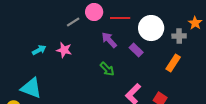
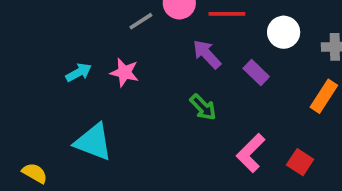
white circle: (151, 28) -> (284, 32), size x0.7
cyan triangle: (31, 88) -> (93, 142), moved

